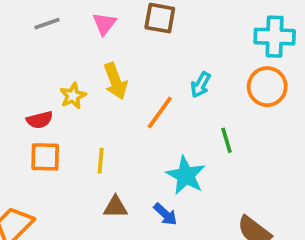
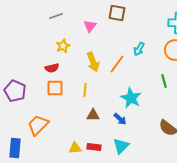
pink triangle: (104, 24) -> (90, 26), moved
yellow arrow: (115, 81) -> (93, 62), moved
yellow star: (73, 96) -> (63, 46), moved
green line: (226, 140) -> (164, 81), moved

